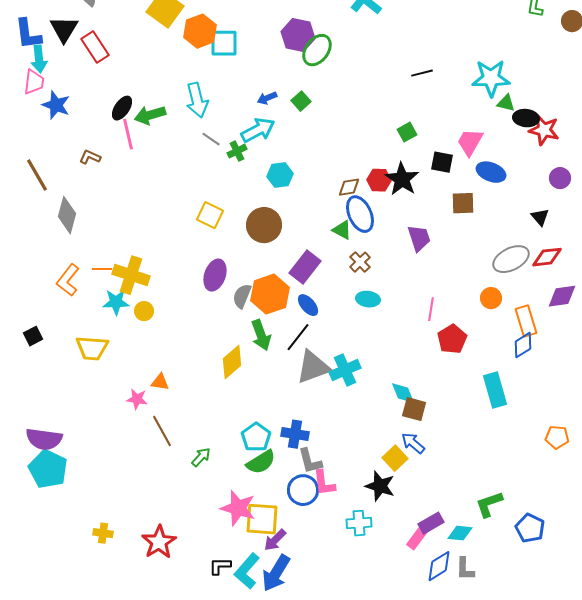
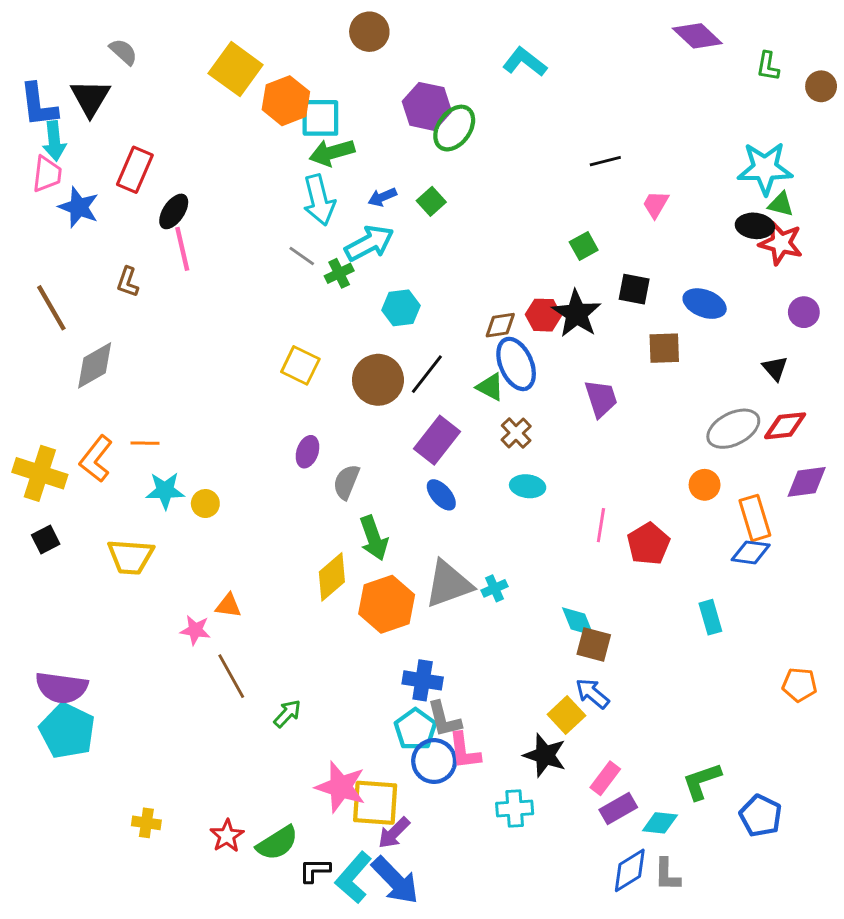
red rectangle: (95, 47) -> (135, 170), moved, turned 56
cyan star: (491, 78) -> (765, 168), moved
cyan arrow: (197, 100) -> (319, 200), moved
green triangle: (506, 103) -> (781, 204), moved
green arrow: (150, 115) -> (332, 152), moved
pink trapezoid: (470, 142) -> (656, 204), moved, size x0.7
brown L-shape: (90, 157) -> (128, 282), turned -95
gray diamond: (67, 215) -> (95, 365), turned 45
yellow cross: (131, 275) -> (40, 473), moved
purple ellipse: (215, 275) -> (307, 452), size x0.7
orange hexagon: (270, 294) -> (387, 604), moved
pink line: (431, 309) -> (601, 525), moved
black line: (298, 337) -> (427, 374), moved
blue diamond: (523, 345) -> (751, 552), turned 40
cyan cross: (345, 370) -> (495, 588), size x0.6
cyan rectangle: (495, 390) -> (710, 617), size x0.7
cyan pentagon: (256, 437) -> (415, 729), moved
green semicircle: (261, 462) -> (277, 843), moved
pink rectangle: (417, 538) -> (605, 778), moved
red star: (159, 542) -> (227, 836), size x0.7
blue arrow: (276, 573) -> (395, 880), turned -75

